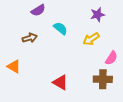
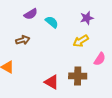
cyan semicircle: (60, 28) -> (52, 22), moved
brown cross: (103, 79) -> (78, 76), moved

